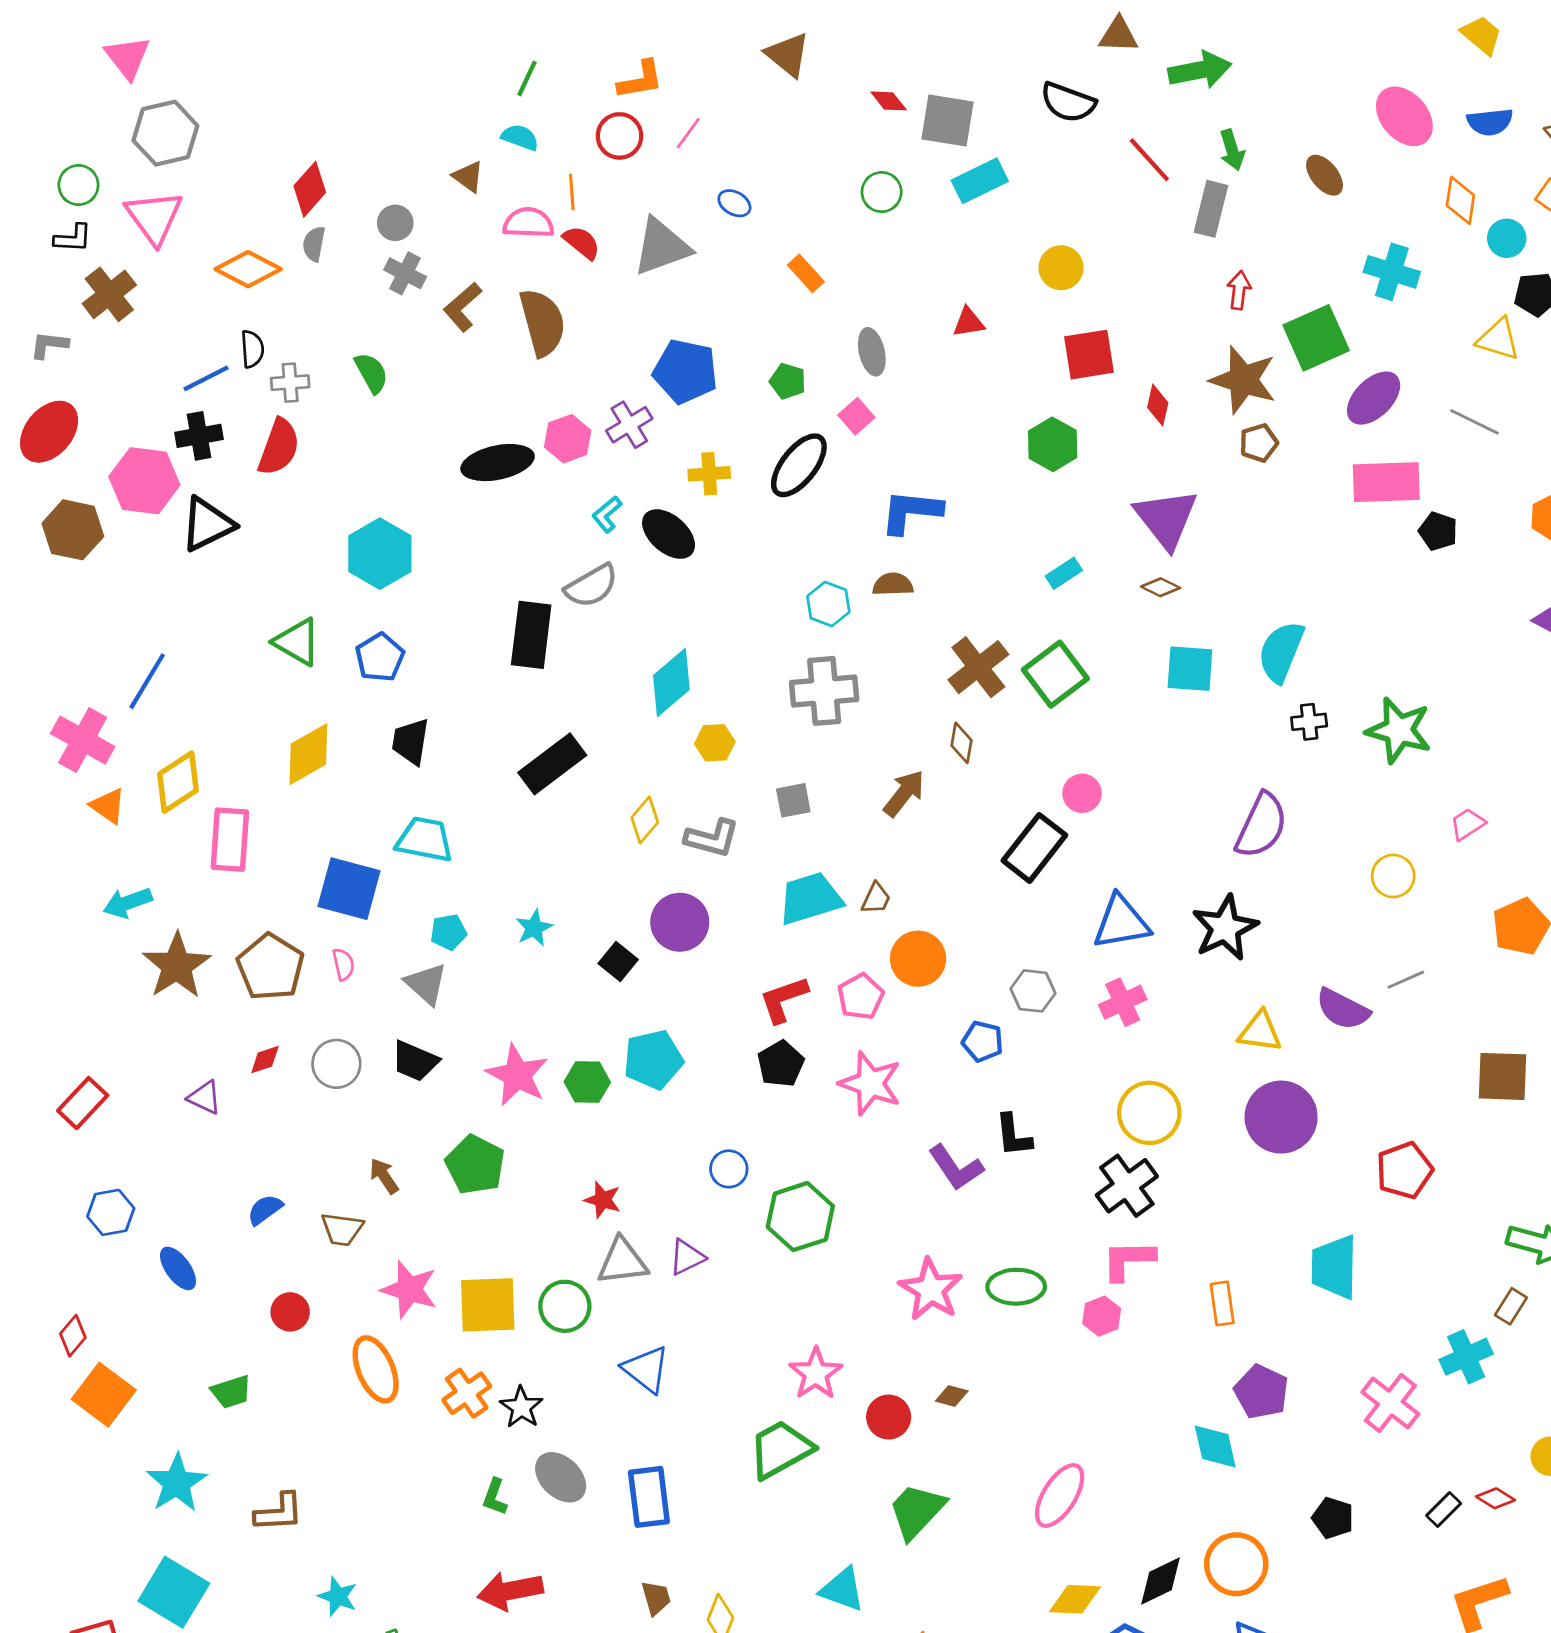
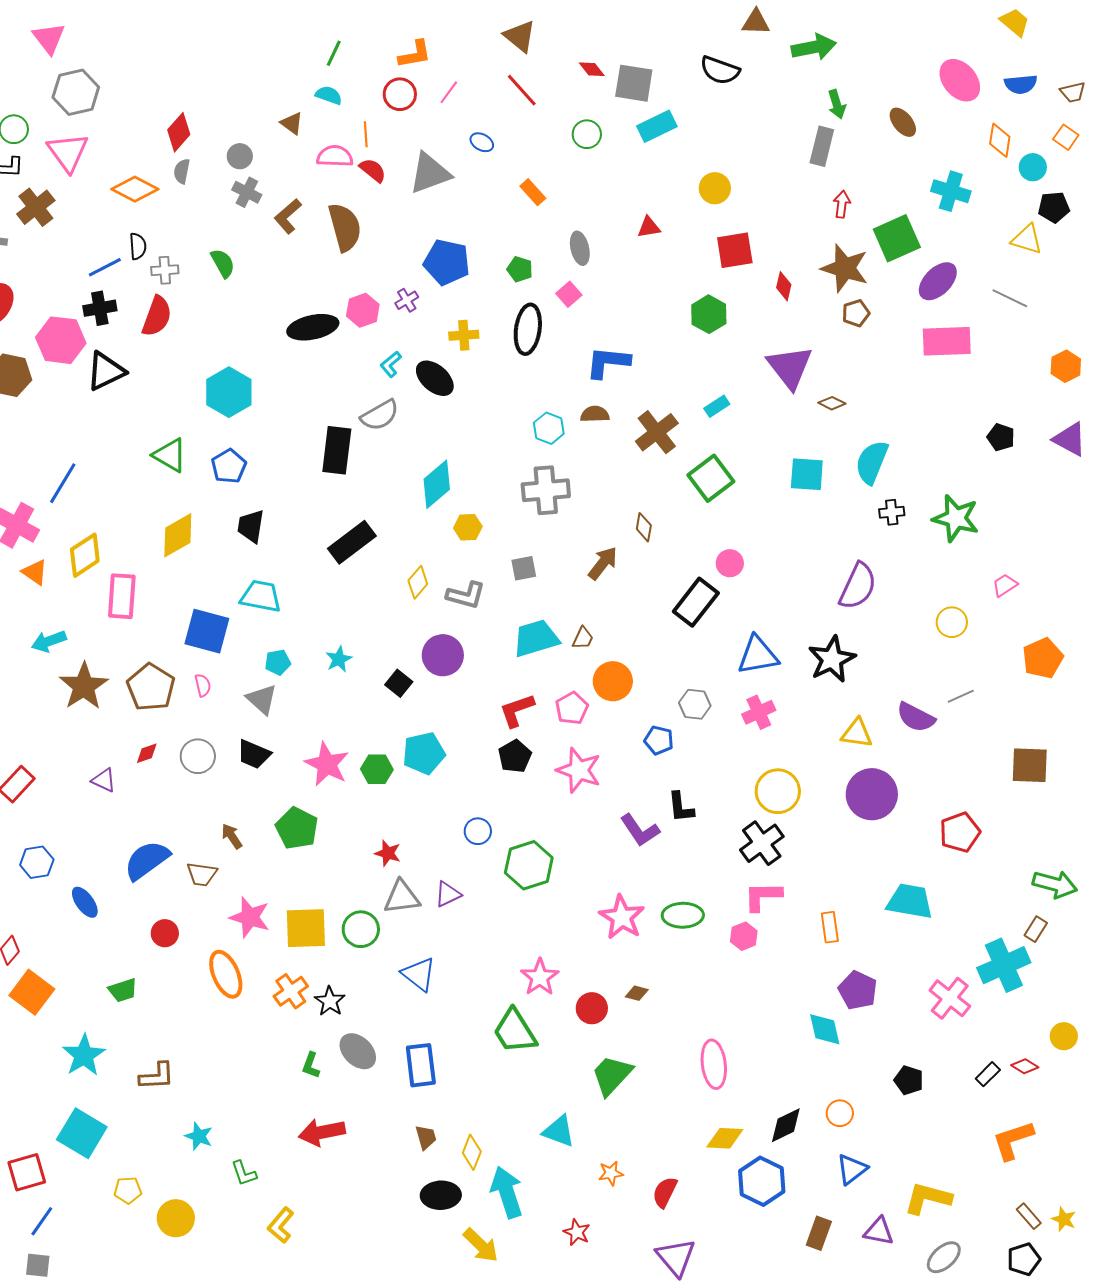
red line: (1149, 160) -> (522, 90), moved
purple cross: (629, 425) -> (407, 300), size x0.7
black ellipse: (799, 465) -> (528, 329), turned -30
black pentagon: (1438, 531) -> (1001, 437), moved
brown diamond: (1161, 587) -> (832, 403), moved
brown cross: (978, 667) -> (657, 432), moved
blue semicircle: (265, 1210) -> (147, 860), size x1.8
cyan trapezoid: (1334, 1267) -> (910, 901), turned 99
cyan cross: (1466, 1357) -> (1004, 965), size x1.4
green trapezoid: (781, 1449) -> (515, 1031), turned -93
pink ellipse: (1060, 1496) -> (714, 1064), turned -39
orange circle: (1236, 1564) -> (840, 1113), size x0.6

